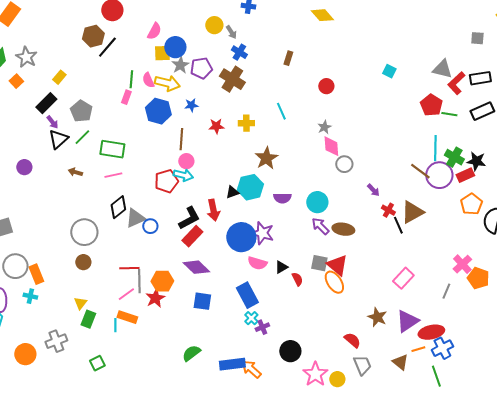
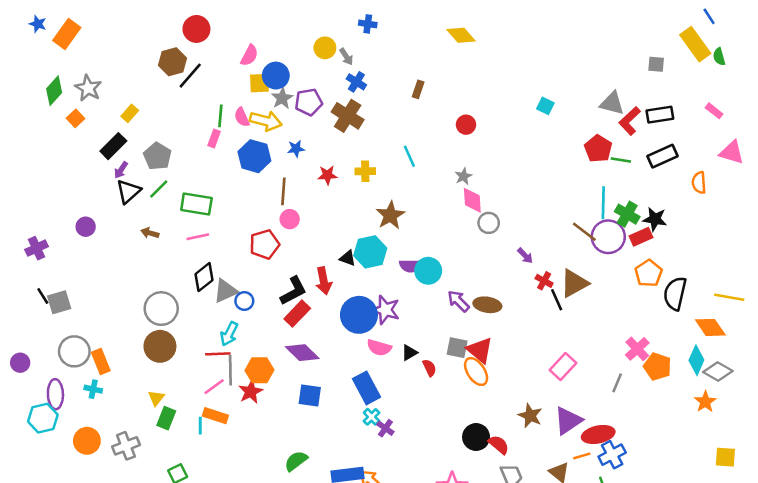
purple arrow: (52, 122) -> (121, 170), turned 72
cyan arrow: (183, 175) -> (229, 334), moved, turned 102
black triangle: (232, 192) -> (348, 258), turned 40
cyan circle: (317, 202) -> (428, 271), moved
brown circle: (83, 262) -> (160, 346), size x1.6
purple cross: (262, 327) -> (385, 428), turned -32
black circle: (290, 351) -> (476, 437), moved
orange circle: (25, 354) -> (87, 441), moved

